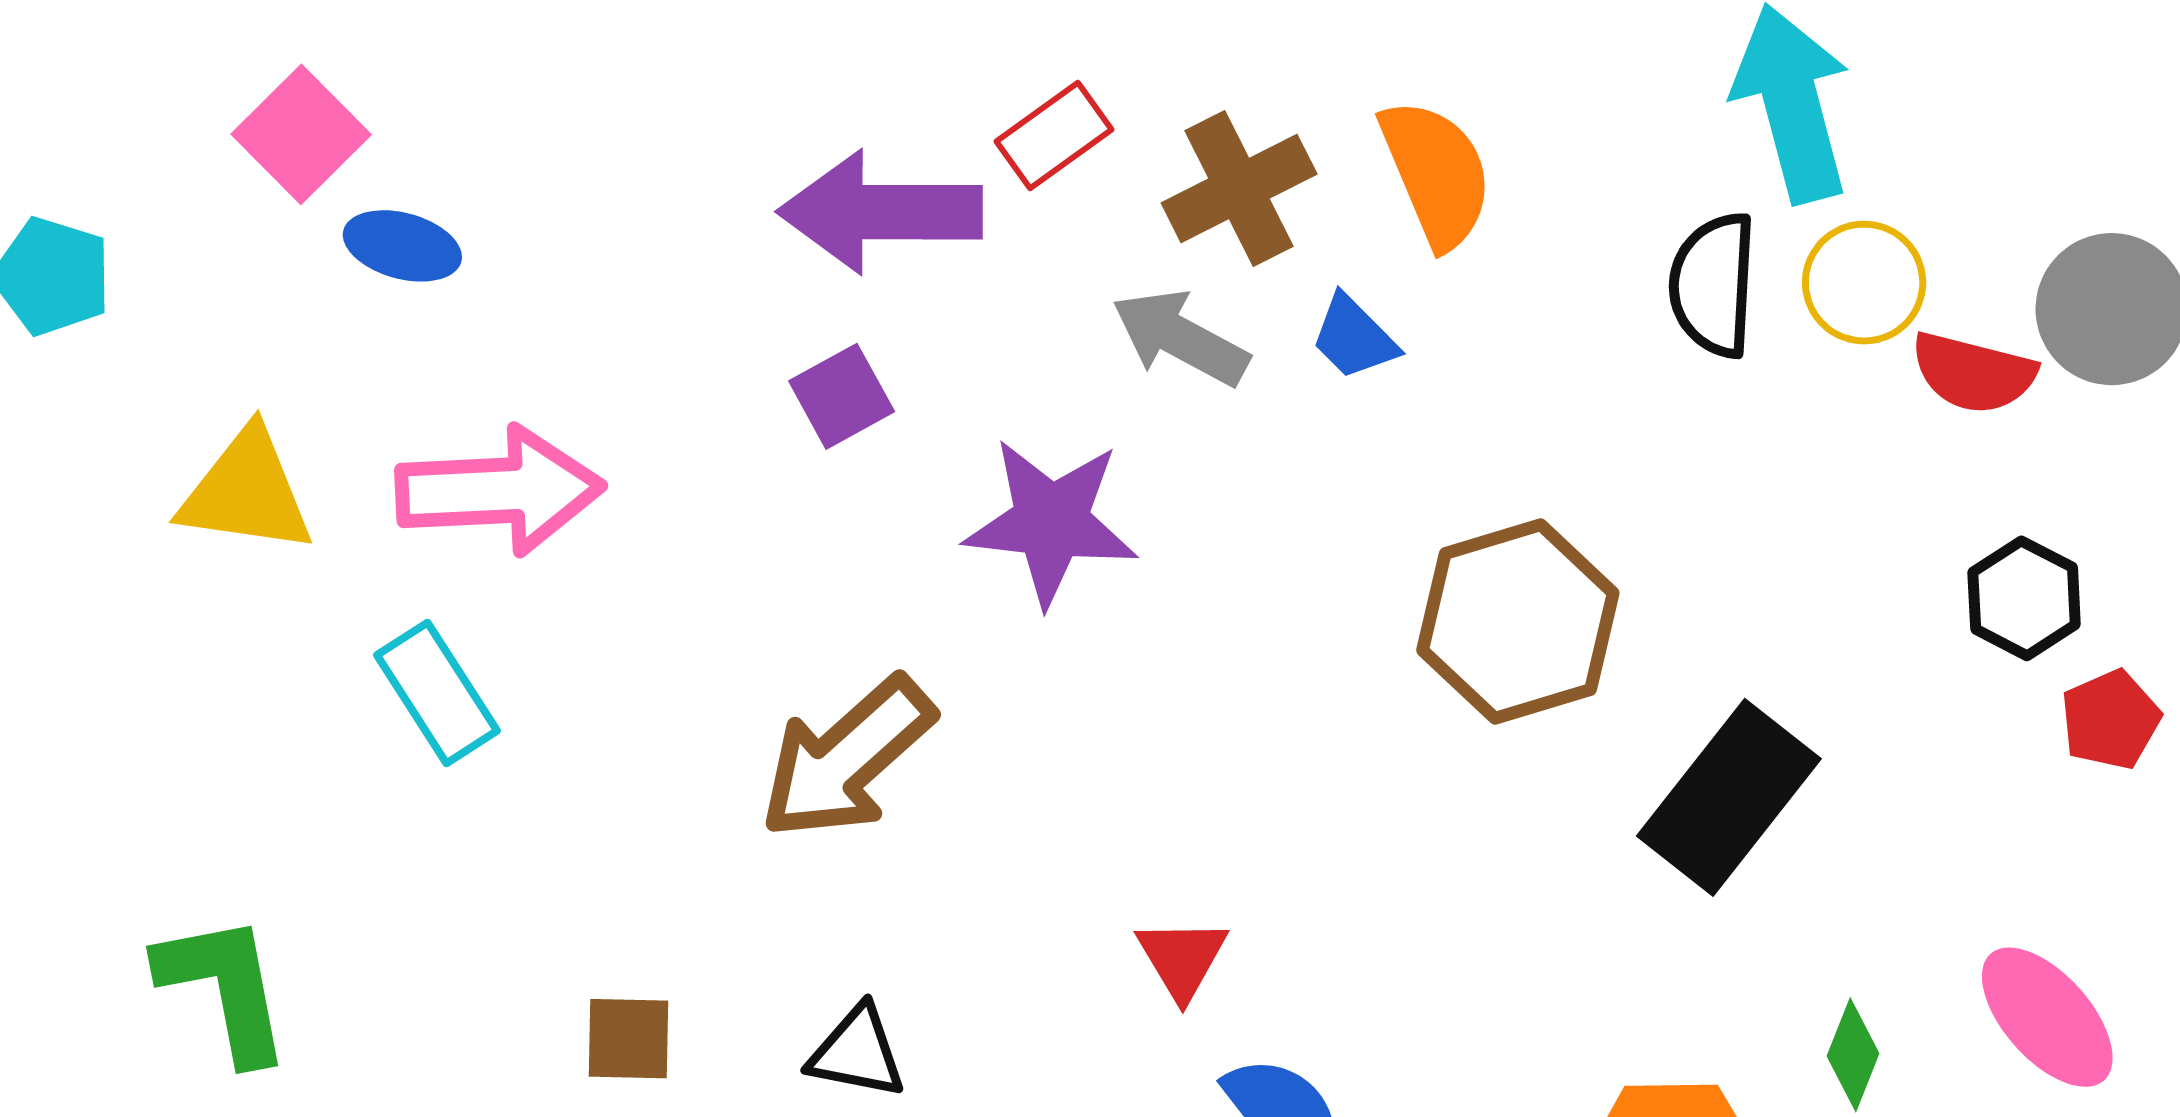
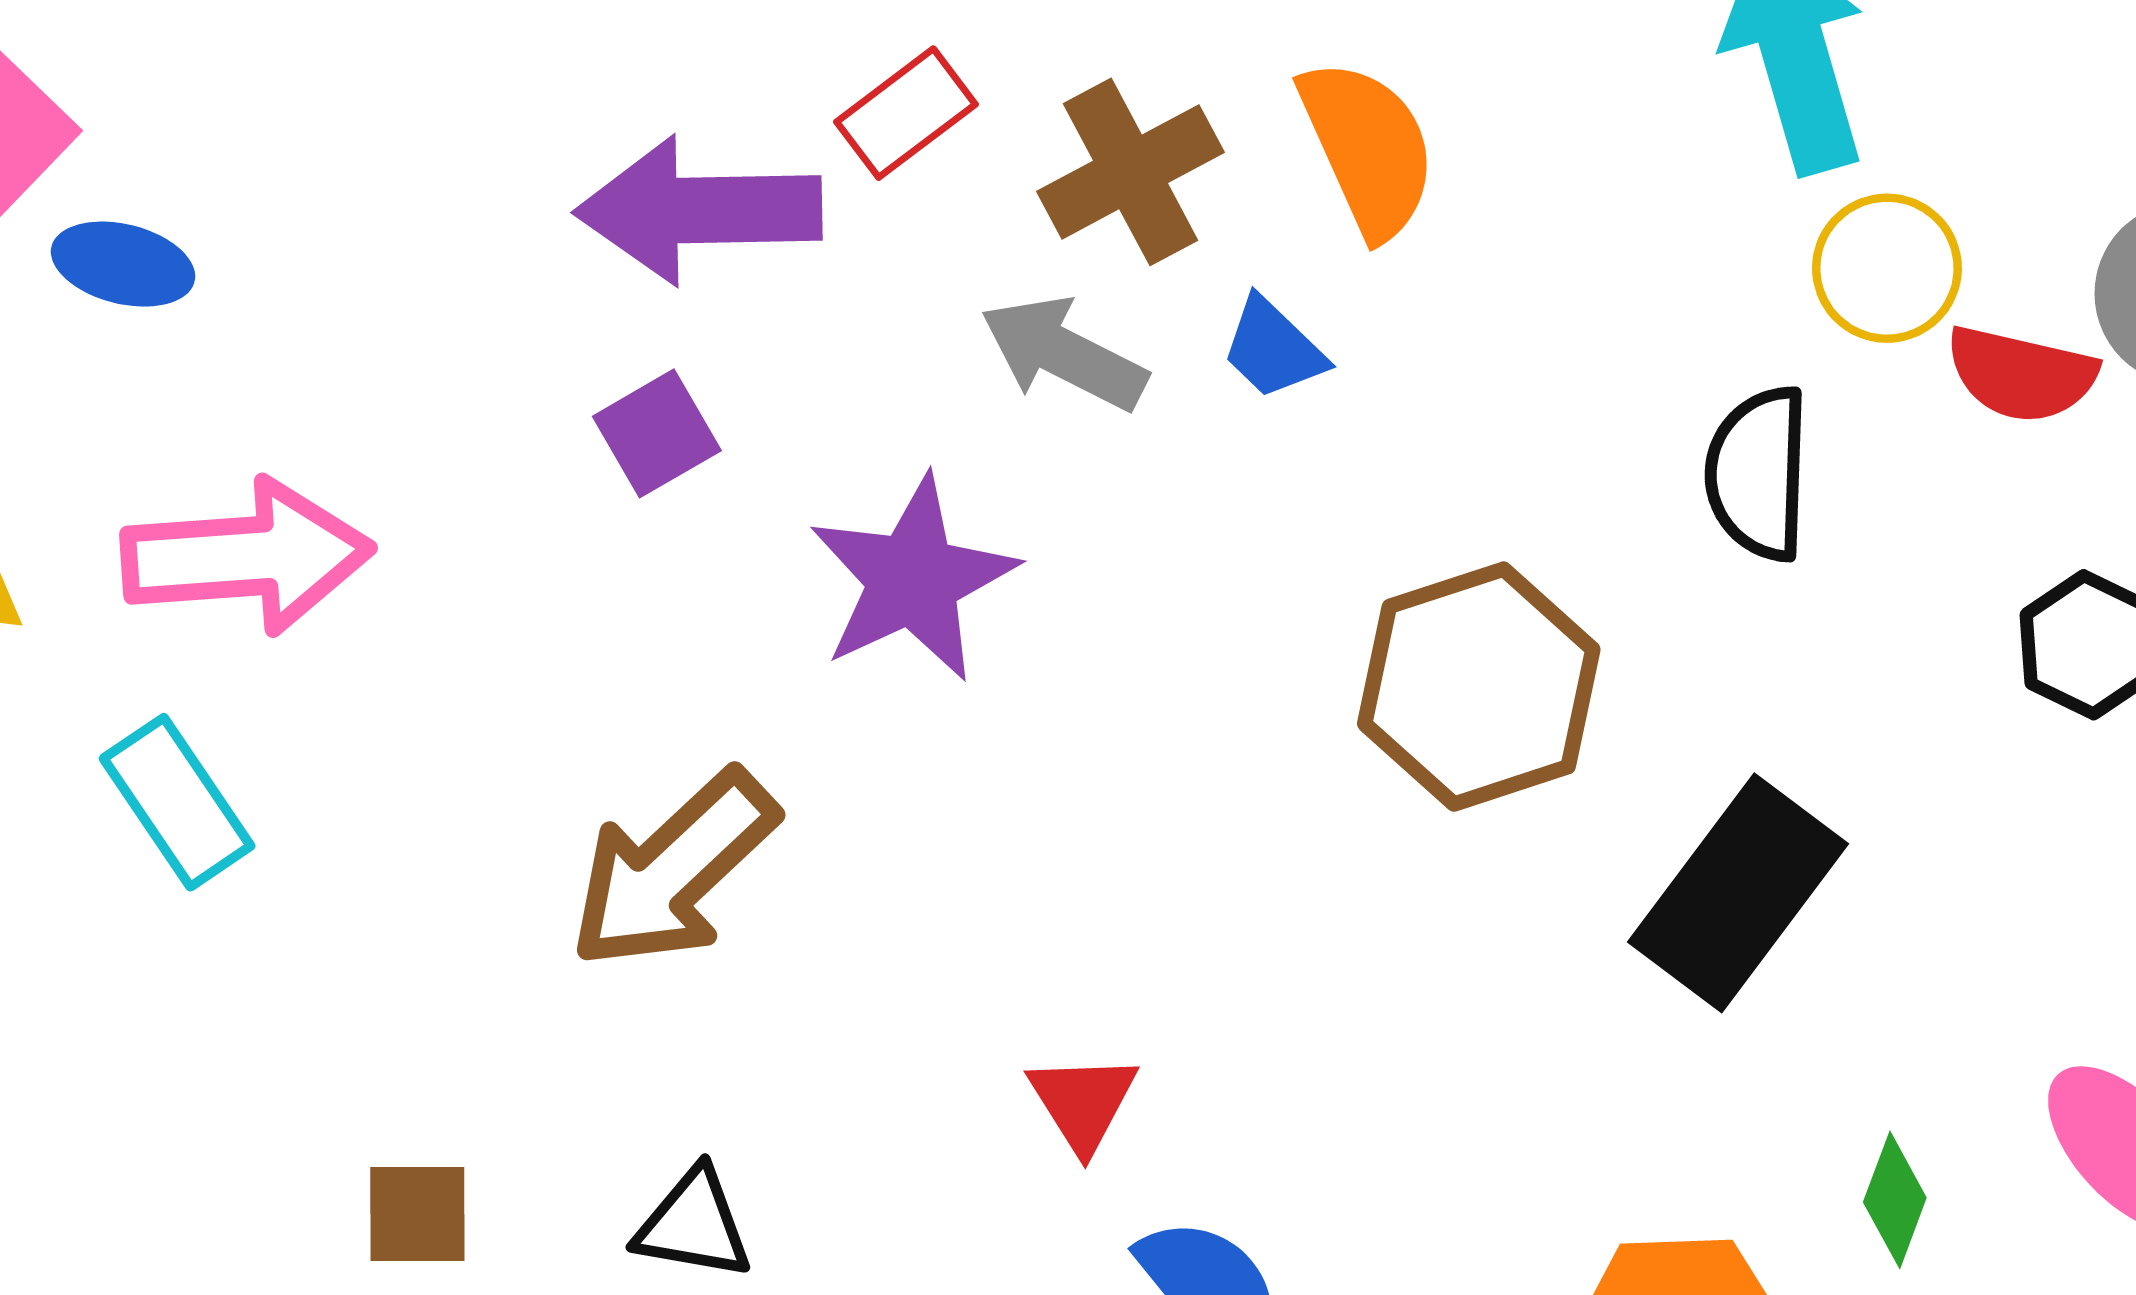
black semicircle: (1713, 285) -> (1758, 473), moved
purple star: (1051, 522) -> (913, 579), turned -30

